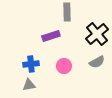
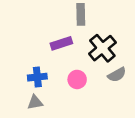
black cross: (97, 34) -> (102, 48), moved

